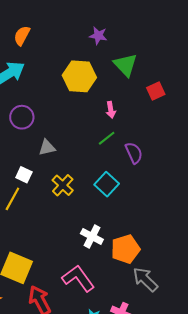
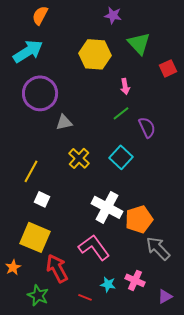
purple circle: (22, 117) -> (40, 93), size x1.5
white square: (24, 175) -> (42, 199), moved
white cross: (92, 237) -> (107, 207), size x1.4

